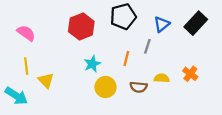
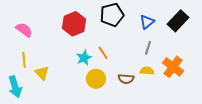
gray line: (147, 46) -> (148, 48), moved
orange line: (126, 58) -> (103, 53), moved, turned -48
orange cross: (190, 74) -> (173, 67), size x1.5
cyan arrow: (16, 96) -> (15, 87), turned 40

